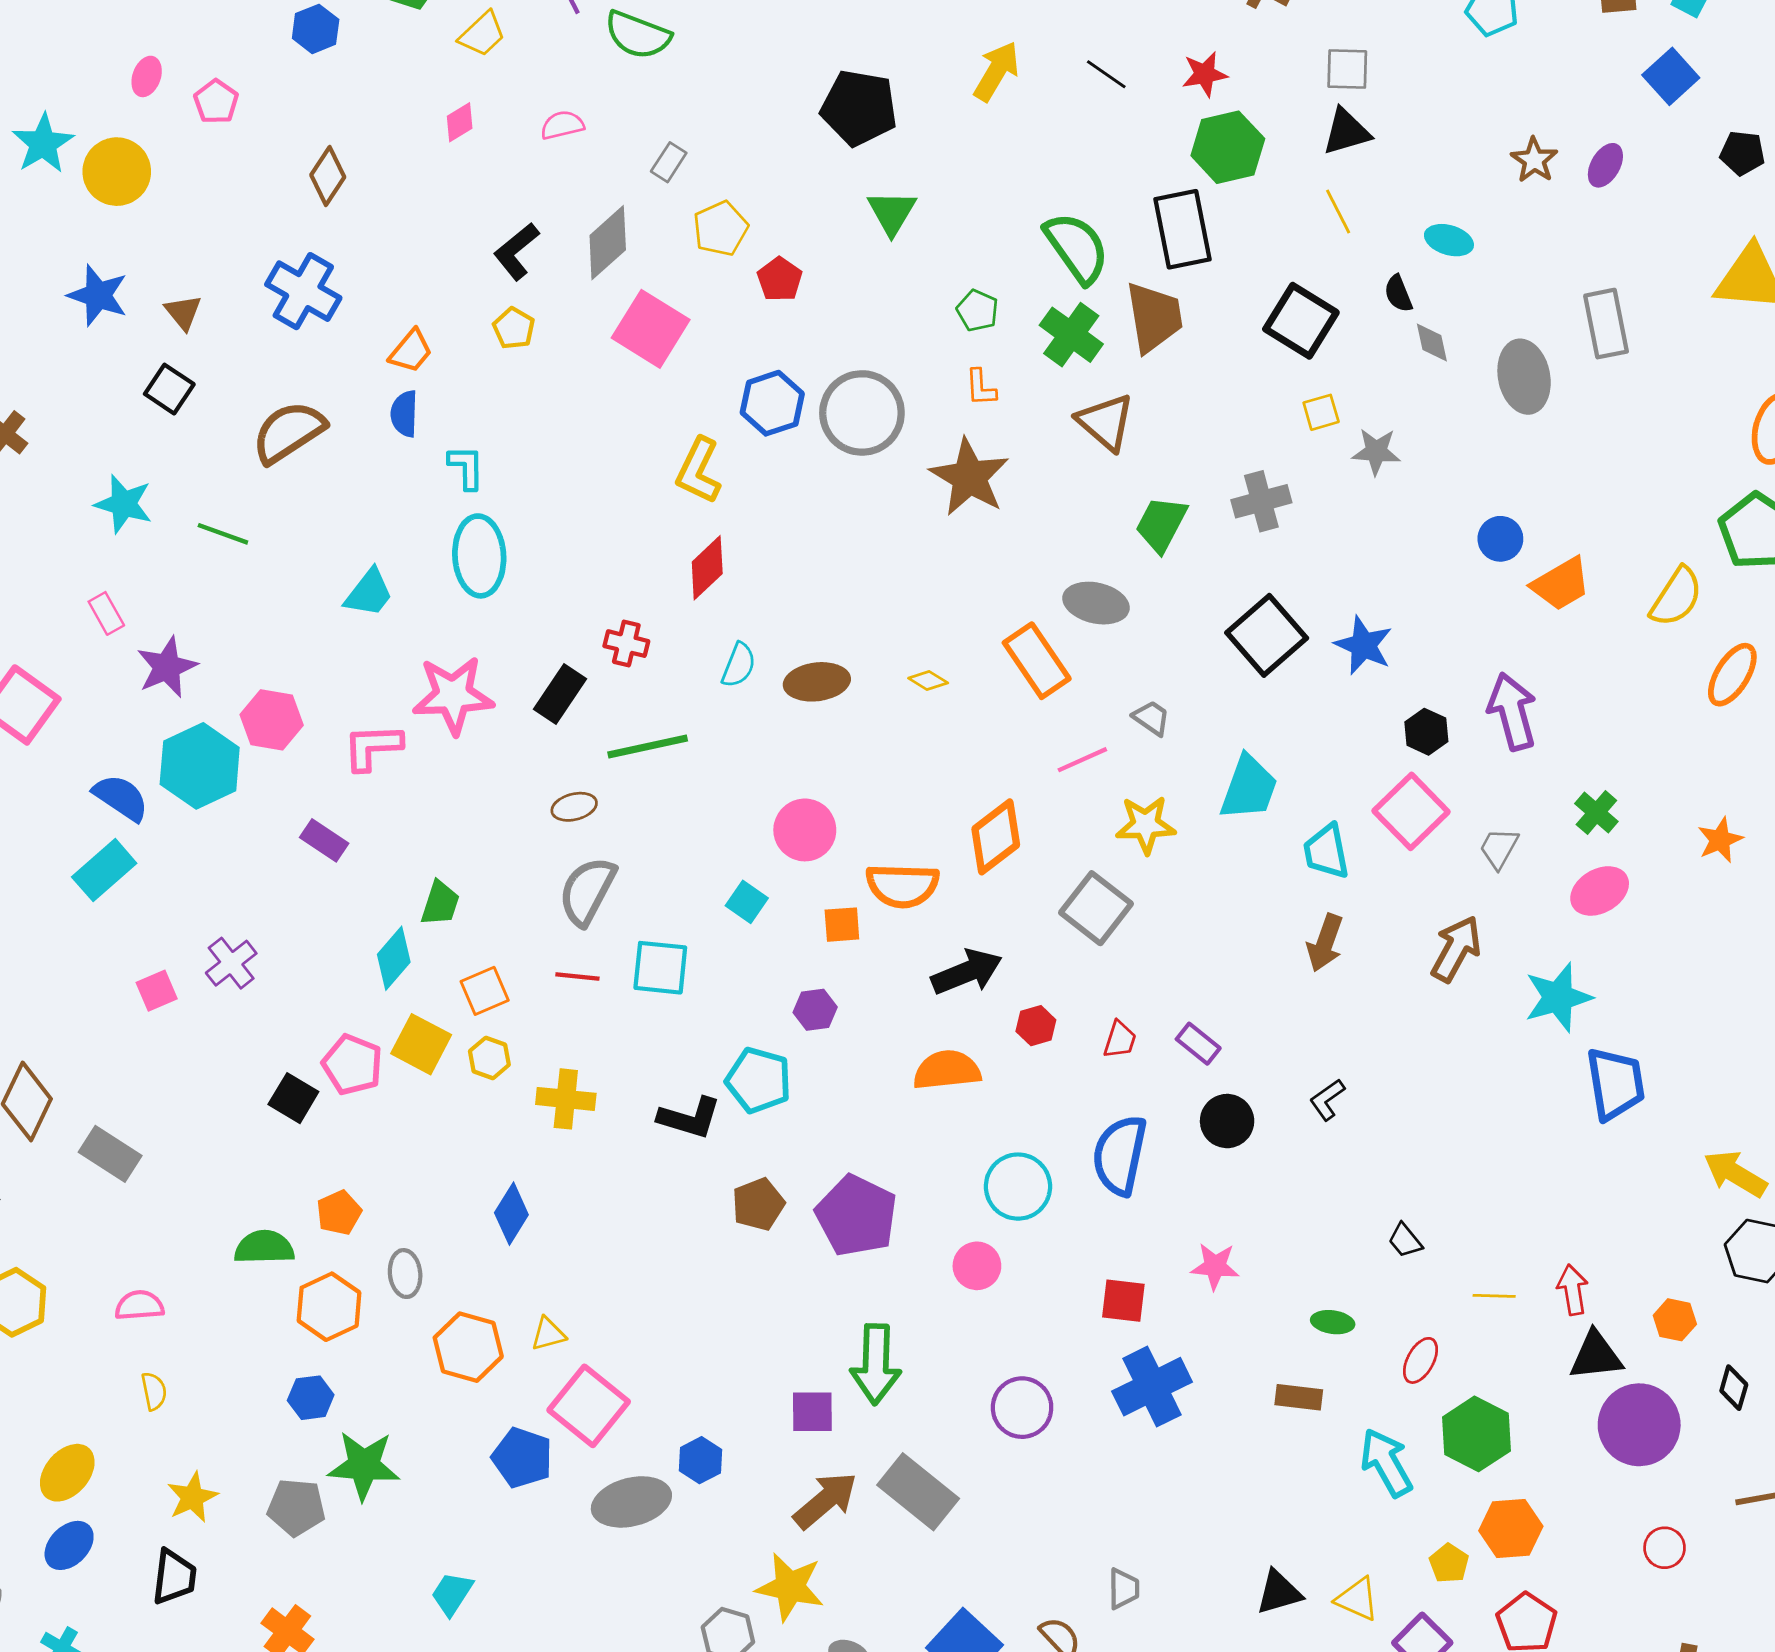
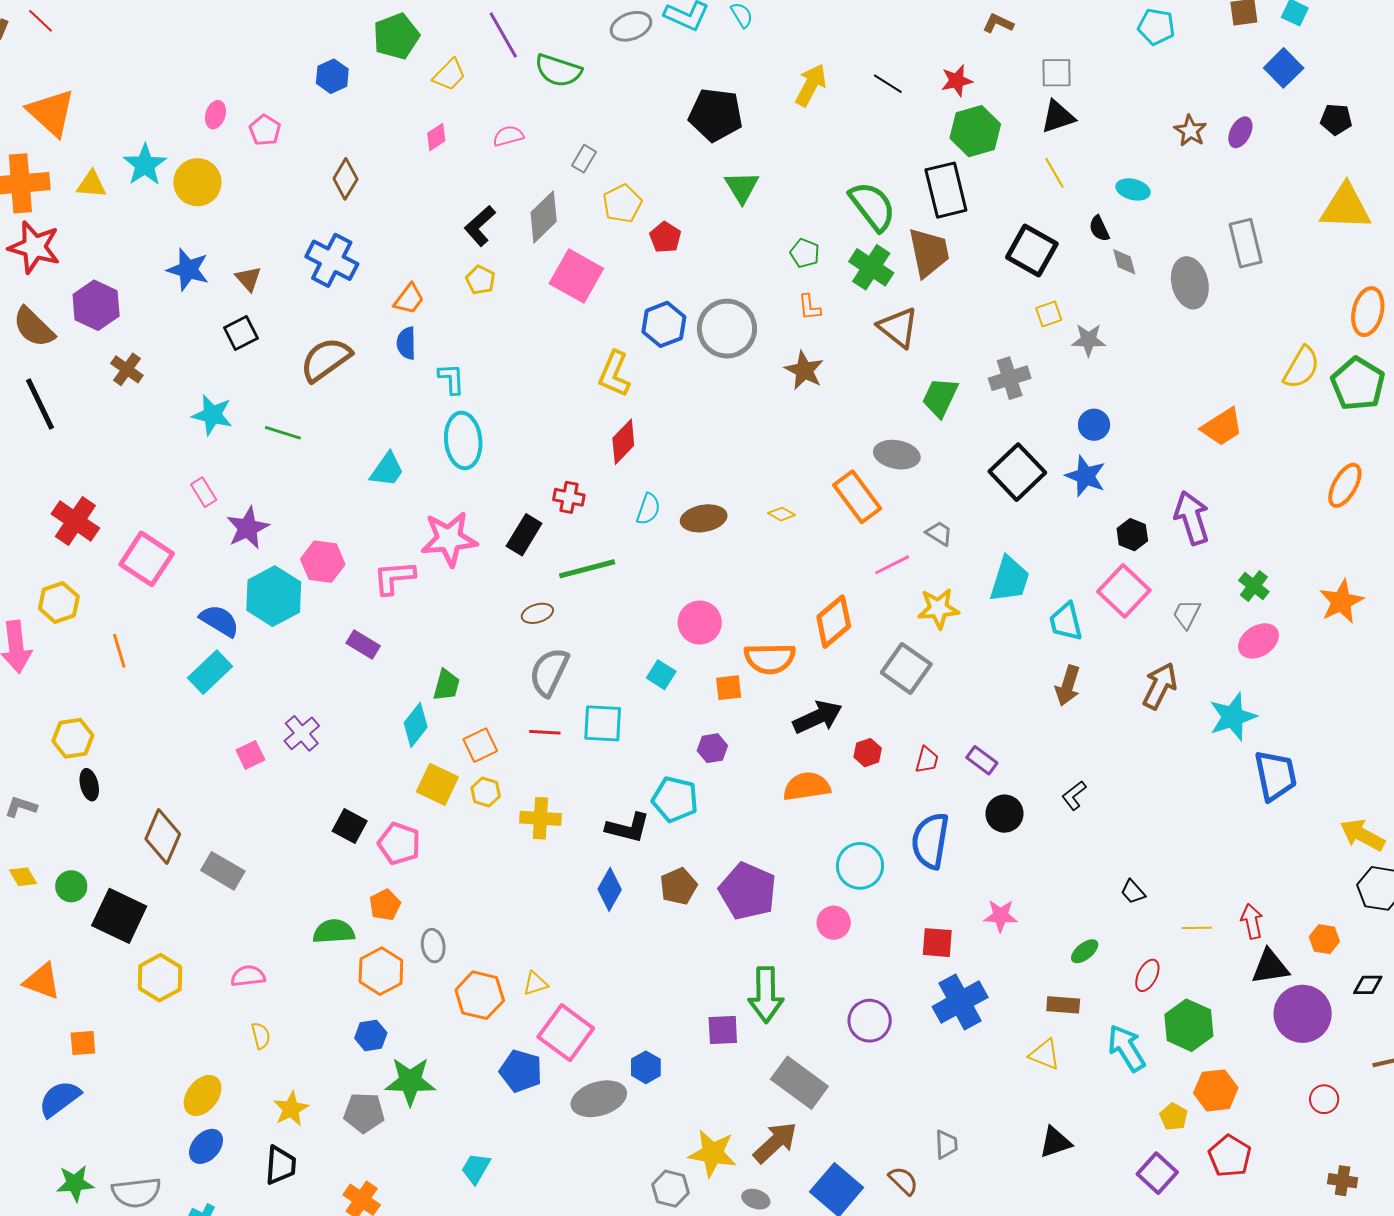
black square: (169, 389) -> (241, 333), turned 32
brown star: (969, 477) -> (804, 370), size x0.7
blue circle: (1500, 539) -> (1094, 425), moved
yellow semicircle: (1676, 597) -> (1301, 368), moved
orange star: (1720, 840) -> (1341, 601), size x1.4
pink pentagon: (352, 1065) -> (399, 844), moved
blue diamond: (511, 1214) -> (610, 889), moved
green ellipse: (1333, 1322) -> (1085, 951), turned -44
black diamond: (1734, 1388) -> (1368, 985), turned 76
brown arrow: (825, 1500) -> (775, 1143), moved
yellow triangle: (1357, 1599) -> (1045, 1054), moved

